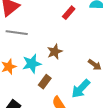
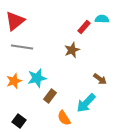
red rectangle: (69, 13) -> (84, 27), moved
brown star: (55, 52) -> (72, 50), moved

